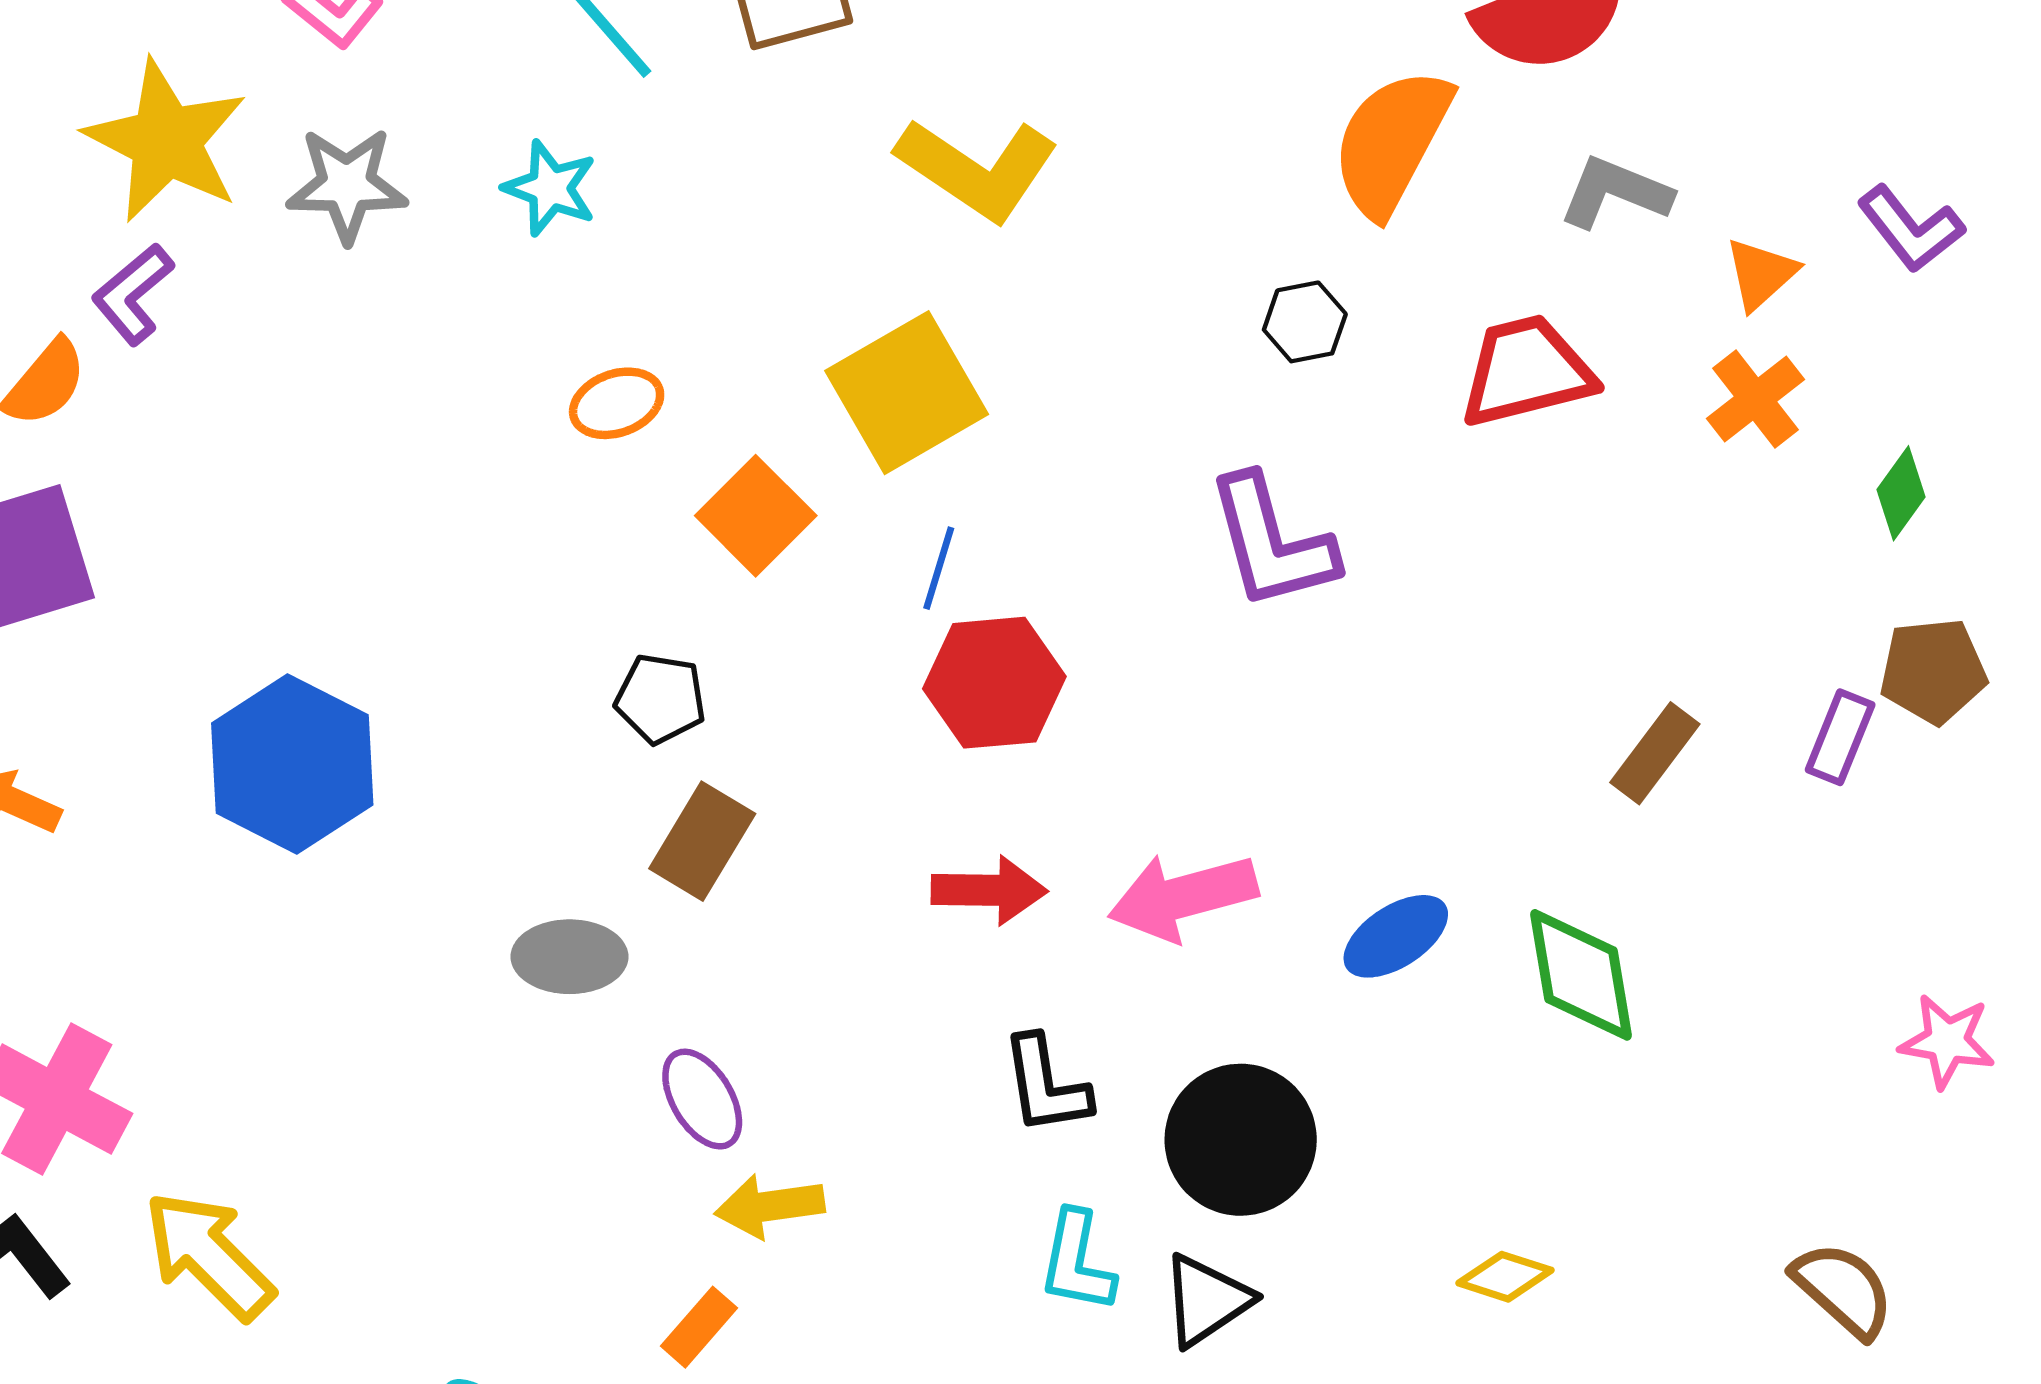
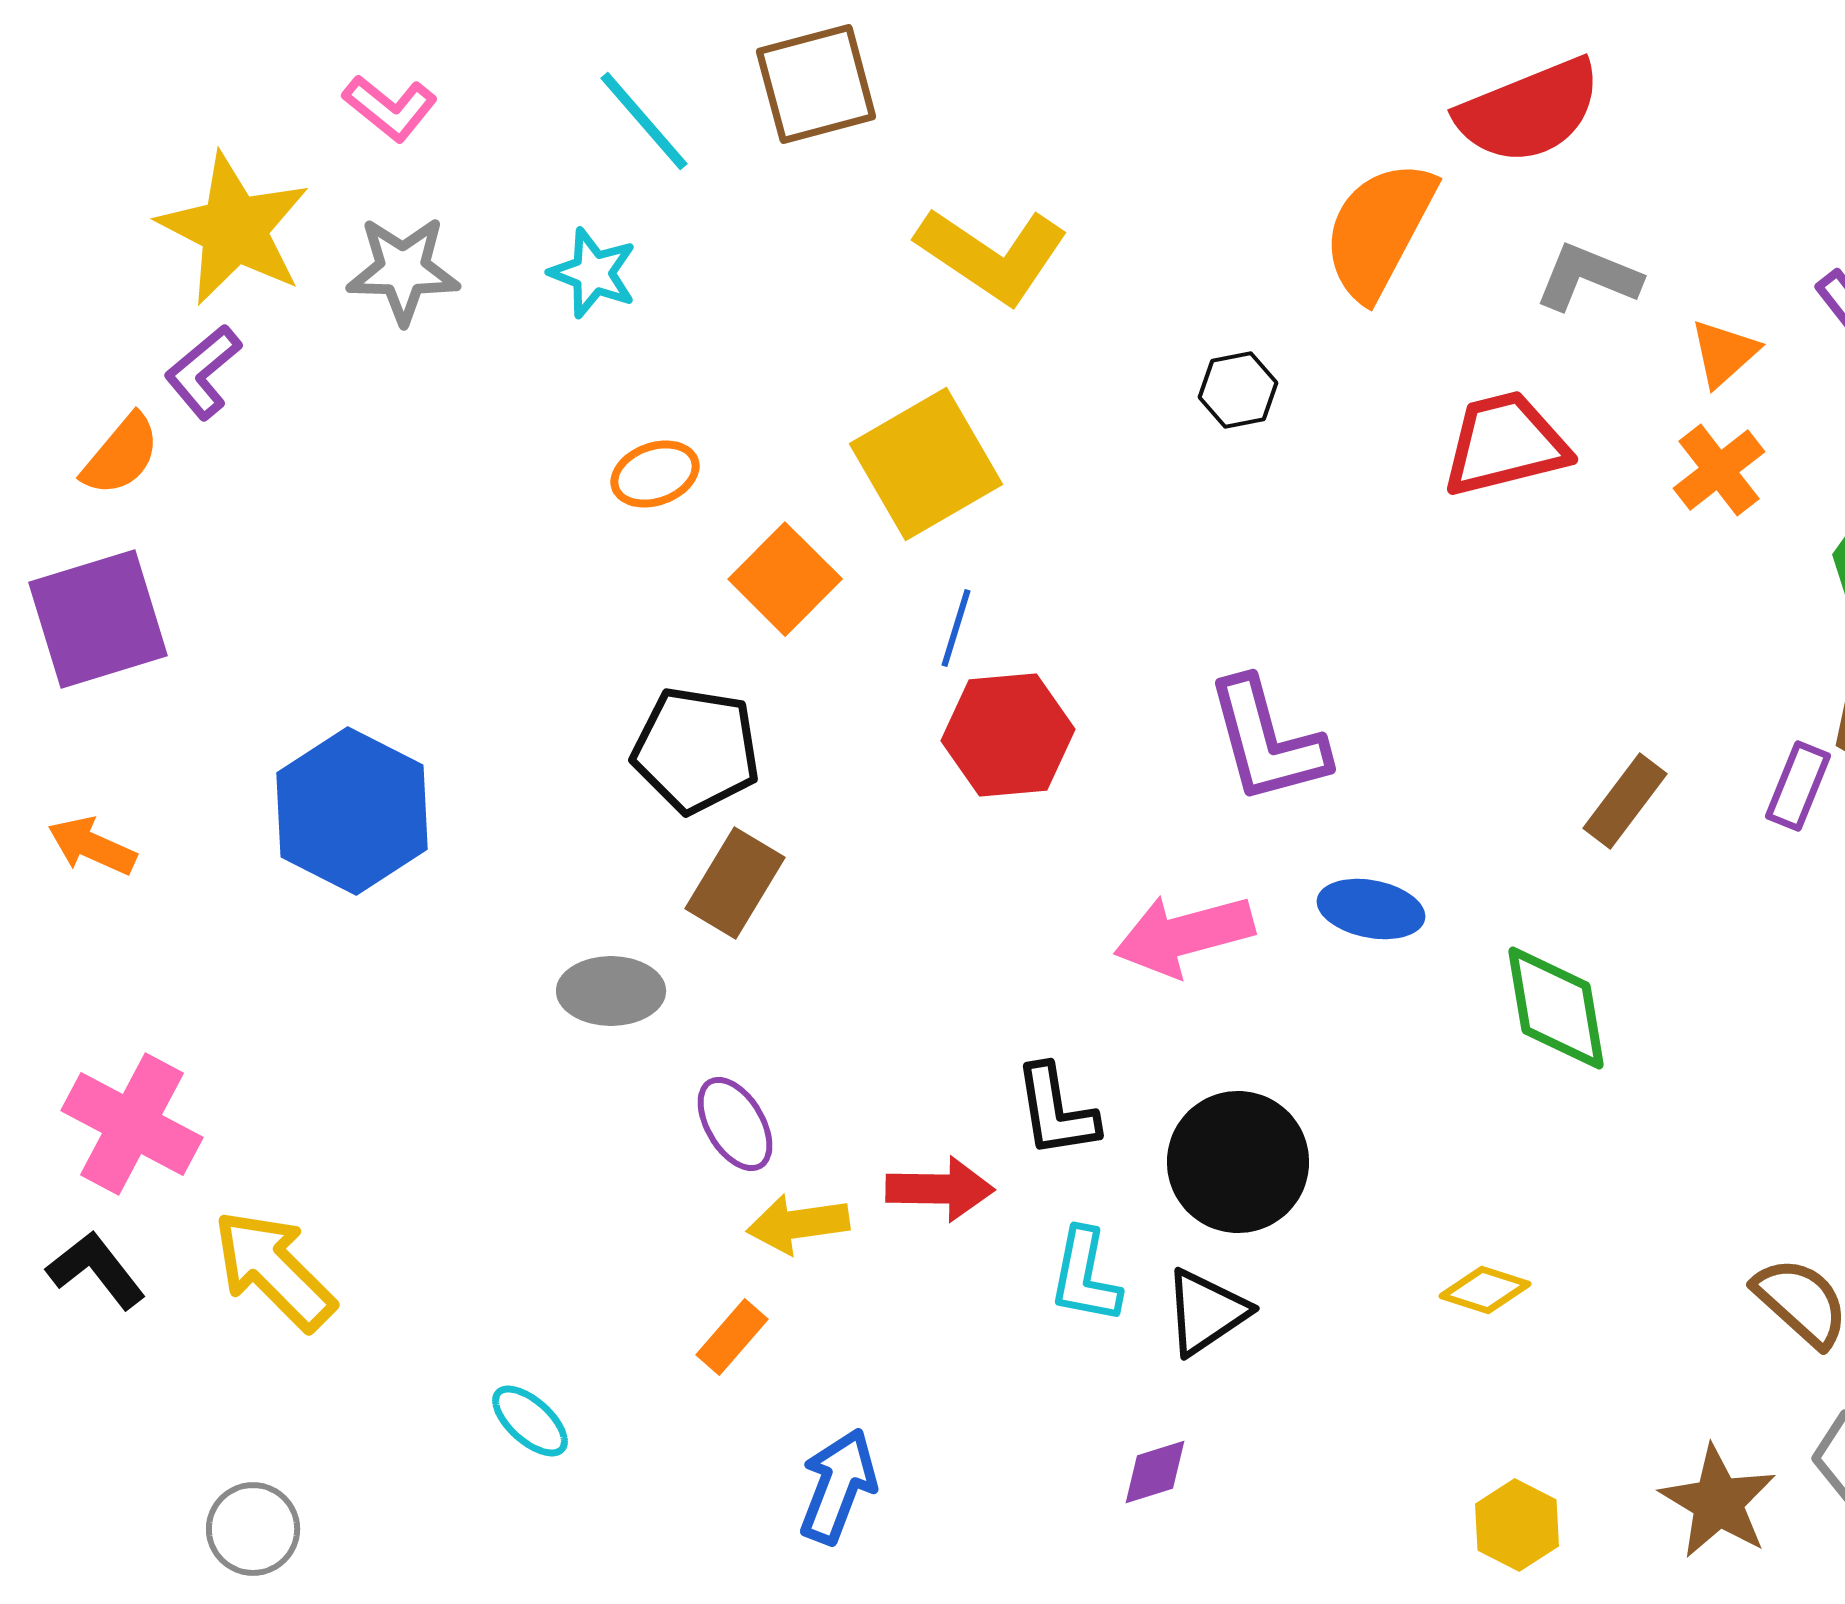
black hexagon: (1305, 322) -> (1238, 390), moved
purple L-shape: (1272, 542) -> (1267, 741), moved
black pentagon: (660, 699) -> (696, 750), size x1.5
red arrow: (989, 890) -> (940, 1189), moved
blue ellipse: (1396, 936) -> (1371, 909), moved, turned 44

